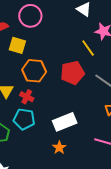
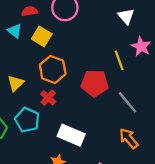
red cross: (27, 97) -> (48, 98), moved
white rectangle: (65, 122) -> (71, 135), turned 30

